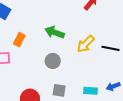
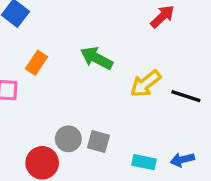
gray circle: (53, 61) -> (68, 139), moved
gray square: (59, 90) -> (98, 141), moved

